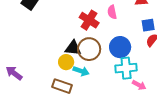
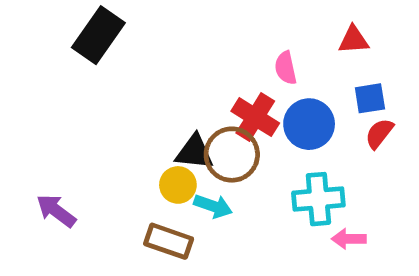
red cross: (89, 20) -> (255, 117), moved
blue circle: (120, 47) -> (309, 124), moved
pink arrow: (139, 85) -> (349, 239), turned 152

